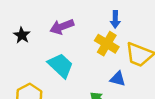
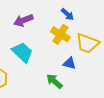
blue arrow: (115, 19) -> (67, 14), turned -48

